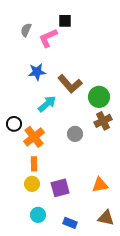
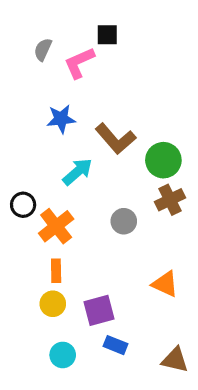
orange triangle: (100, 185) -> (165, 284), moved, turned 36
blue rectangle: (70, 223) -> (116, 345), moved

